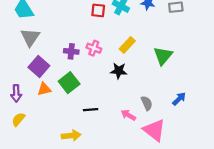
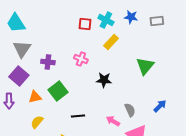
yellow rectangle: (127, 45) -> (111, 42), moved
purple cross: (71, 51) -> (48, 62), moved
purple square: (39, 66) -> (19, 76), moved
yellow semicircle: (18, 119) -> (37, 122), moved

